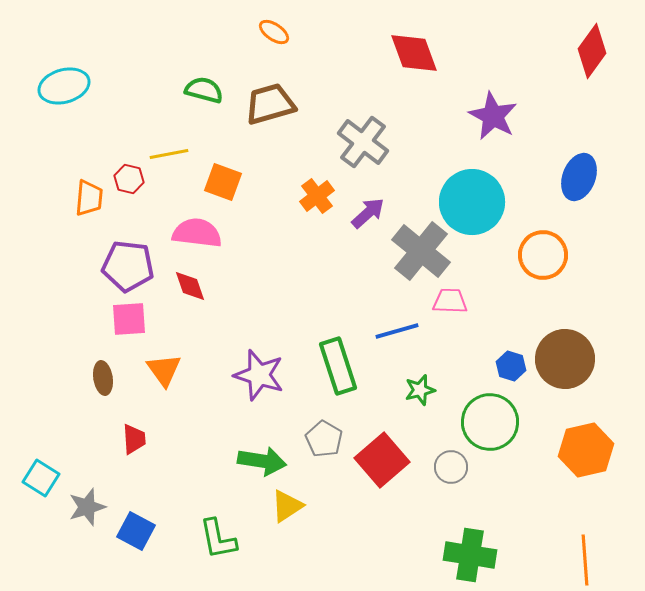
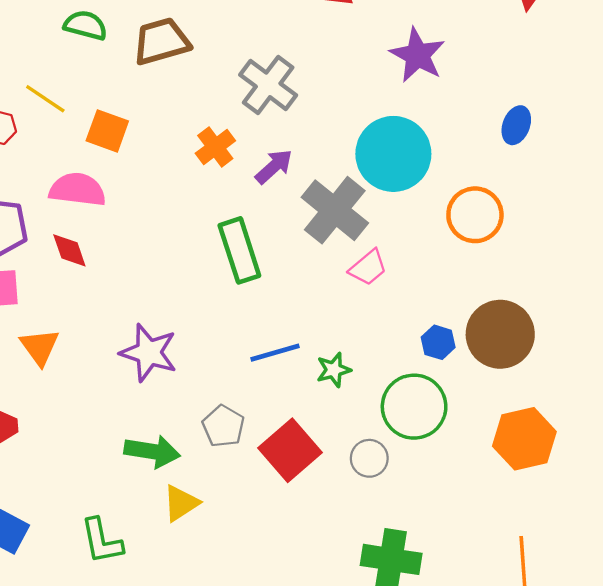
yellow line: (169, 154) -> (45, 99), turned 45
blue ellipse: (579, 177) -> (516, 125), size x0.7
pink trapezoid: (450, 301) -> (368, 268), turned 138
blue line: (397, 331) -> (275, 353), moved
green rectangle: (338, 366) -> (239, 250), moved

